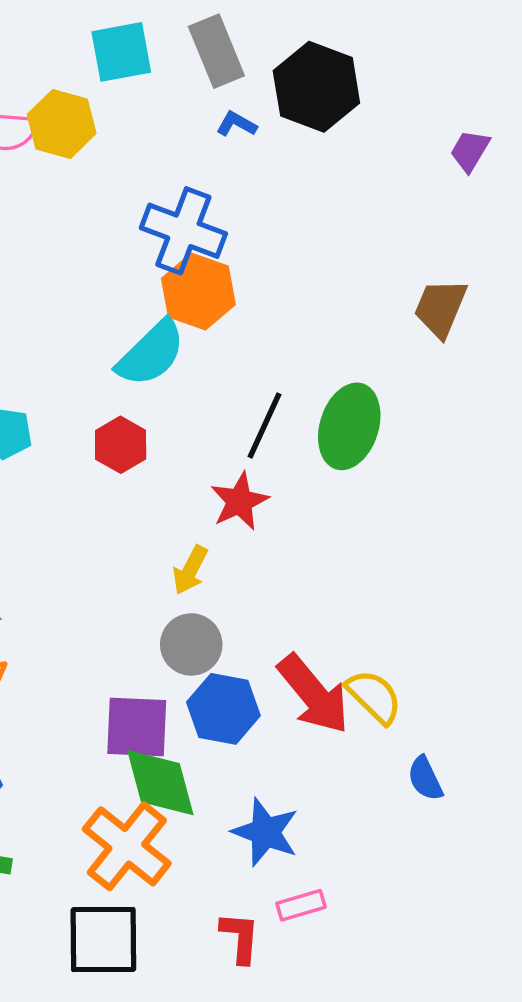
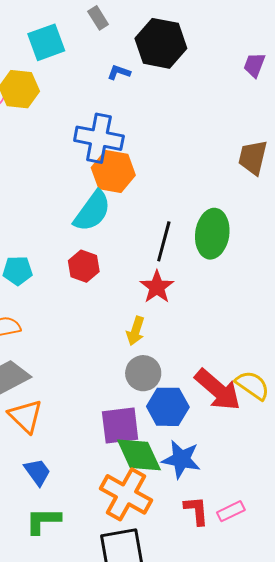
gray rectangle: (216, 51) -> (98, 18), moved, size x0.6
blue star: (265, 832) -> (181, 459), moved
red L-shape: (240, 937) -> (196, 511), moved

